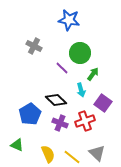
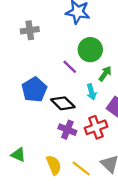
gray cross: (34, 46) -> (30, 30), moved, turned -35
blue pentagon: (30, 114) -> (34, 90), moved

